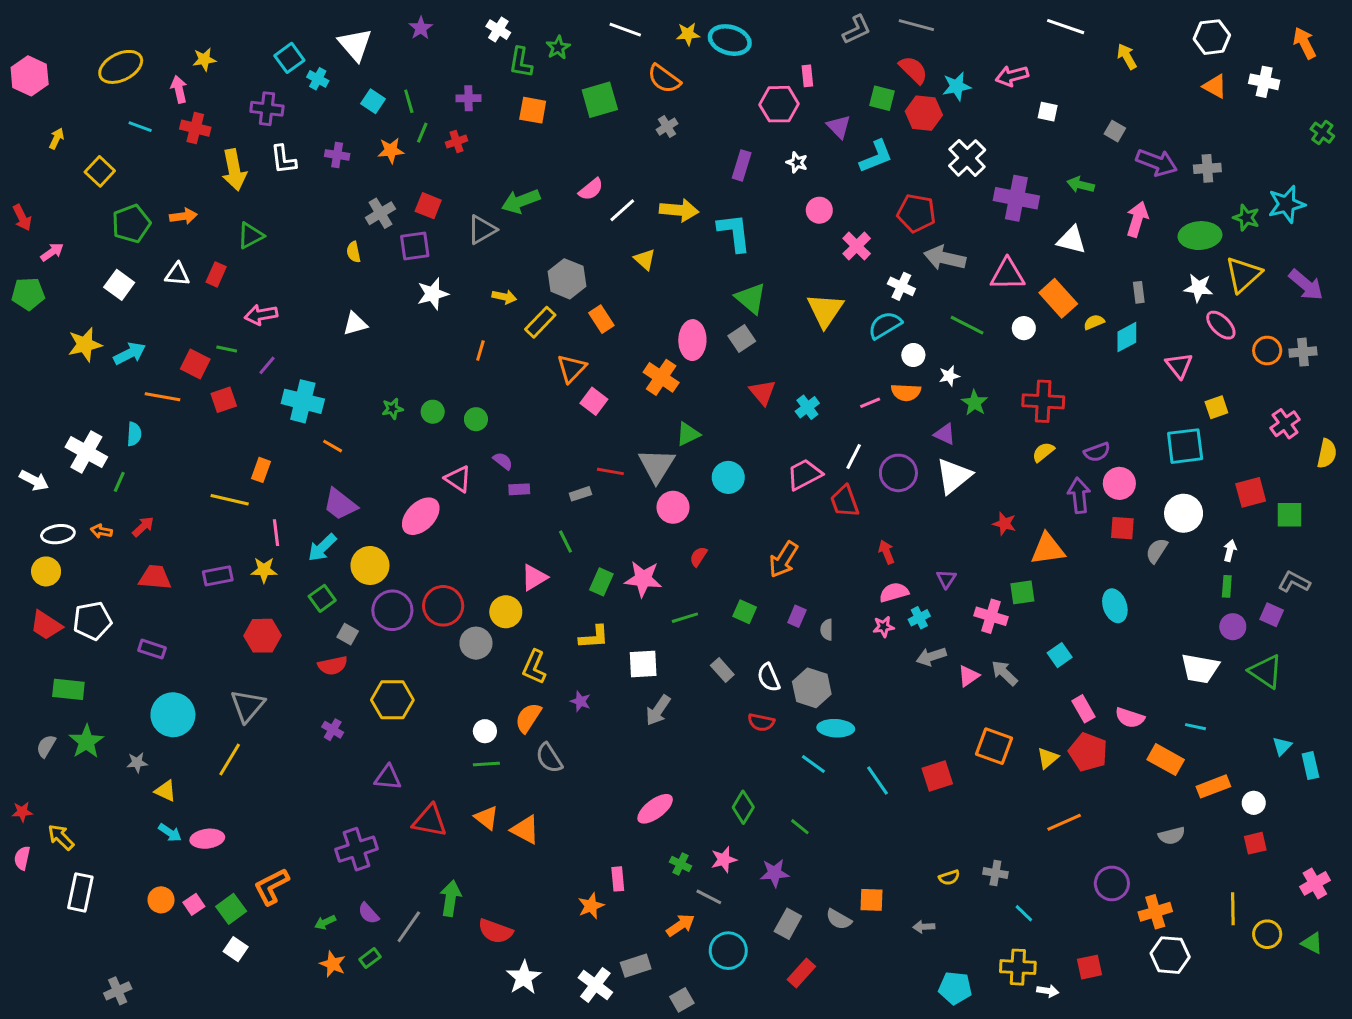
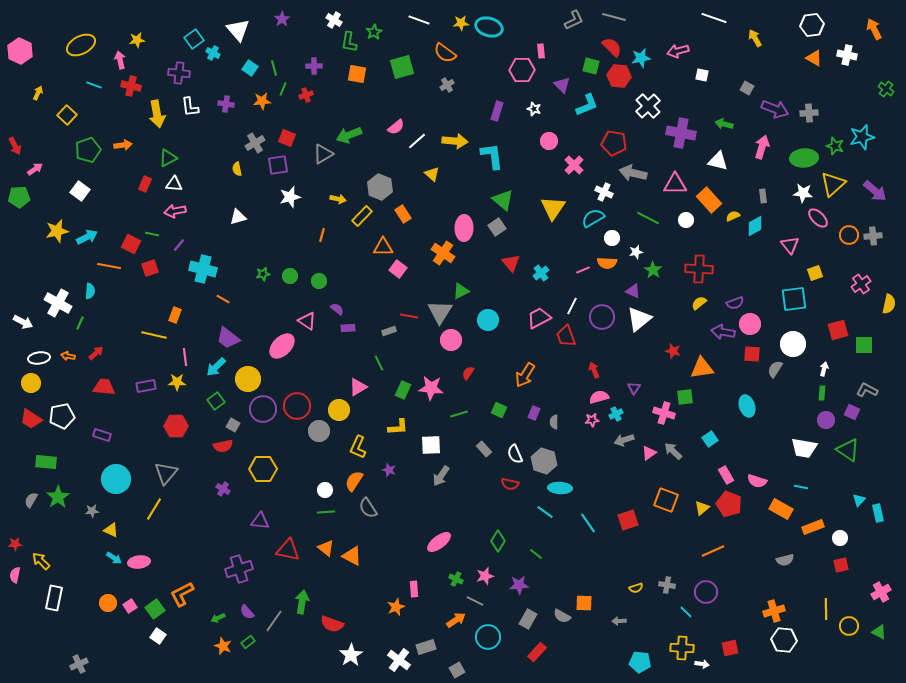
white triangle: (177, 274) -> (174, 184), moved
orange triangle: (572, 368) -> (383, 247), turned 45
purple arrow: (1079, 495) -> (723, 332), turned -75
purple circle: (1112, 883) -> (706, 592), moved

